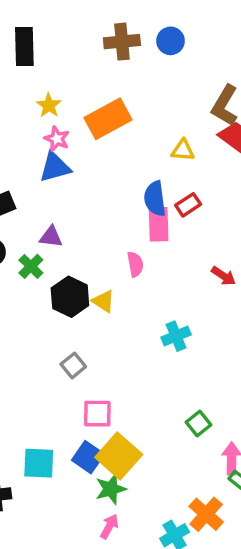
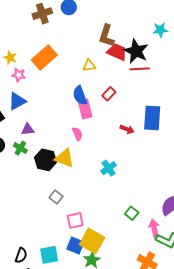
blue triangle: (55, 167) -> (17, 101), moved
red rectangle: (188, 205) -> (109, 94), moved
yellow triangle: (103, 301) -> (64, 158), size x1.5

